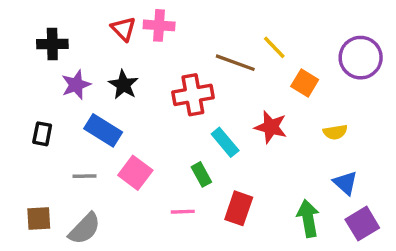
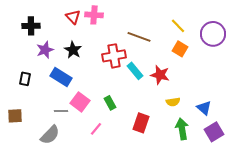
yellow line: (274, 47) -> (178, 26), moved
yellow semicircle: (335, 132) -> (173, 102), moved
cyan rectangle: (225, 142) -> (135, 71), moved
green rectangle: (201, 174) -> (110, 103), moved
gray line: (85, 176) -> (61, 111), moved
pink line: (183, 212) -> (96, 129), moved, turned -48
brown square: (39, 218) -> (15, 116), moved

